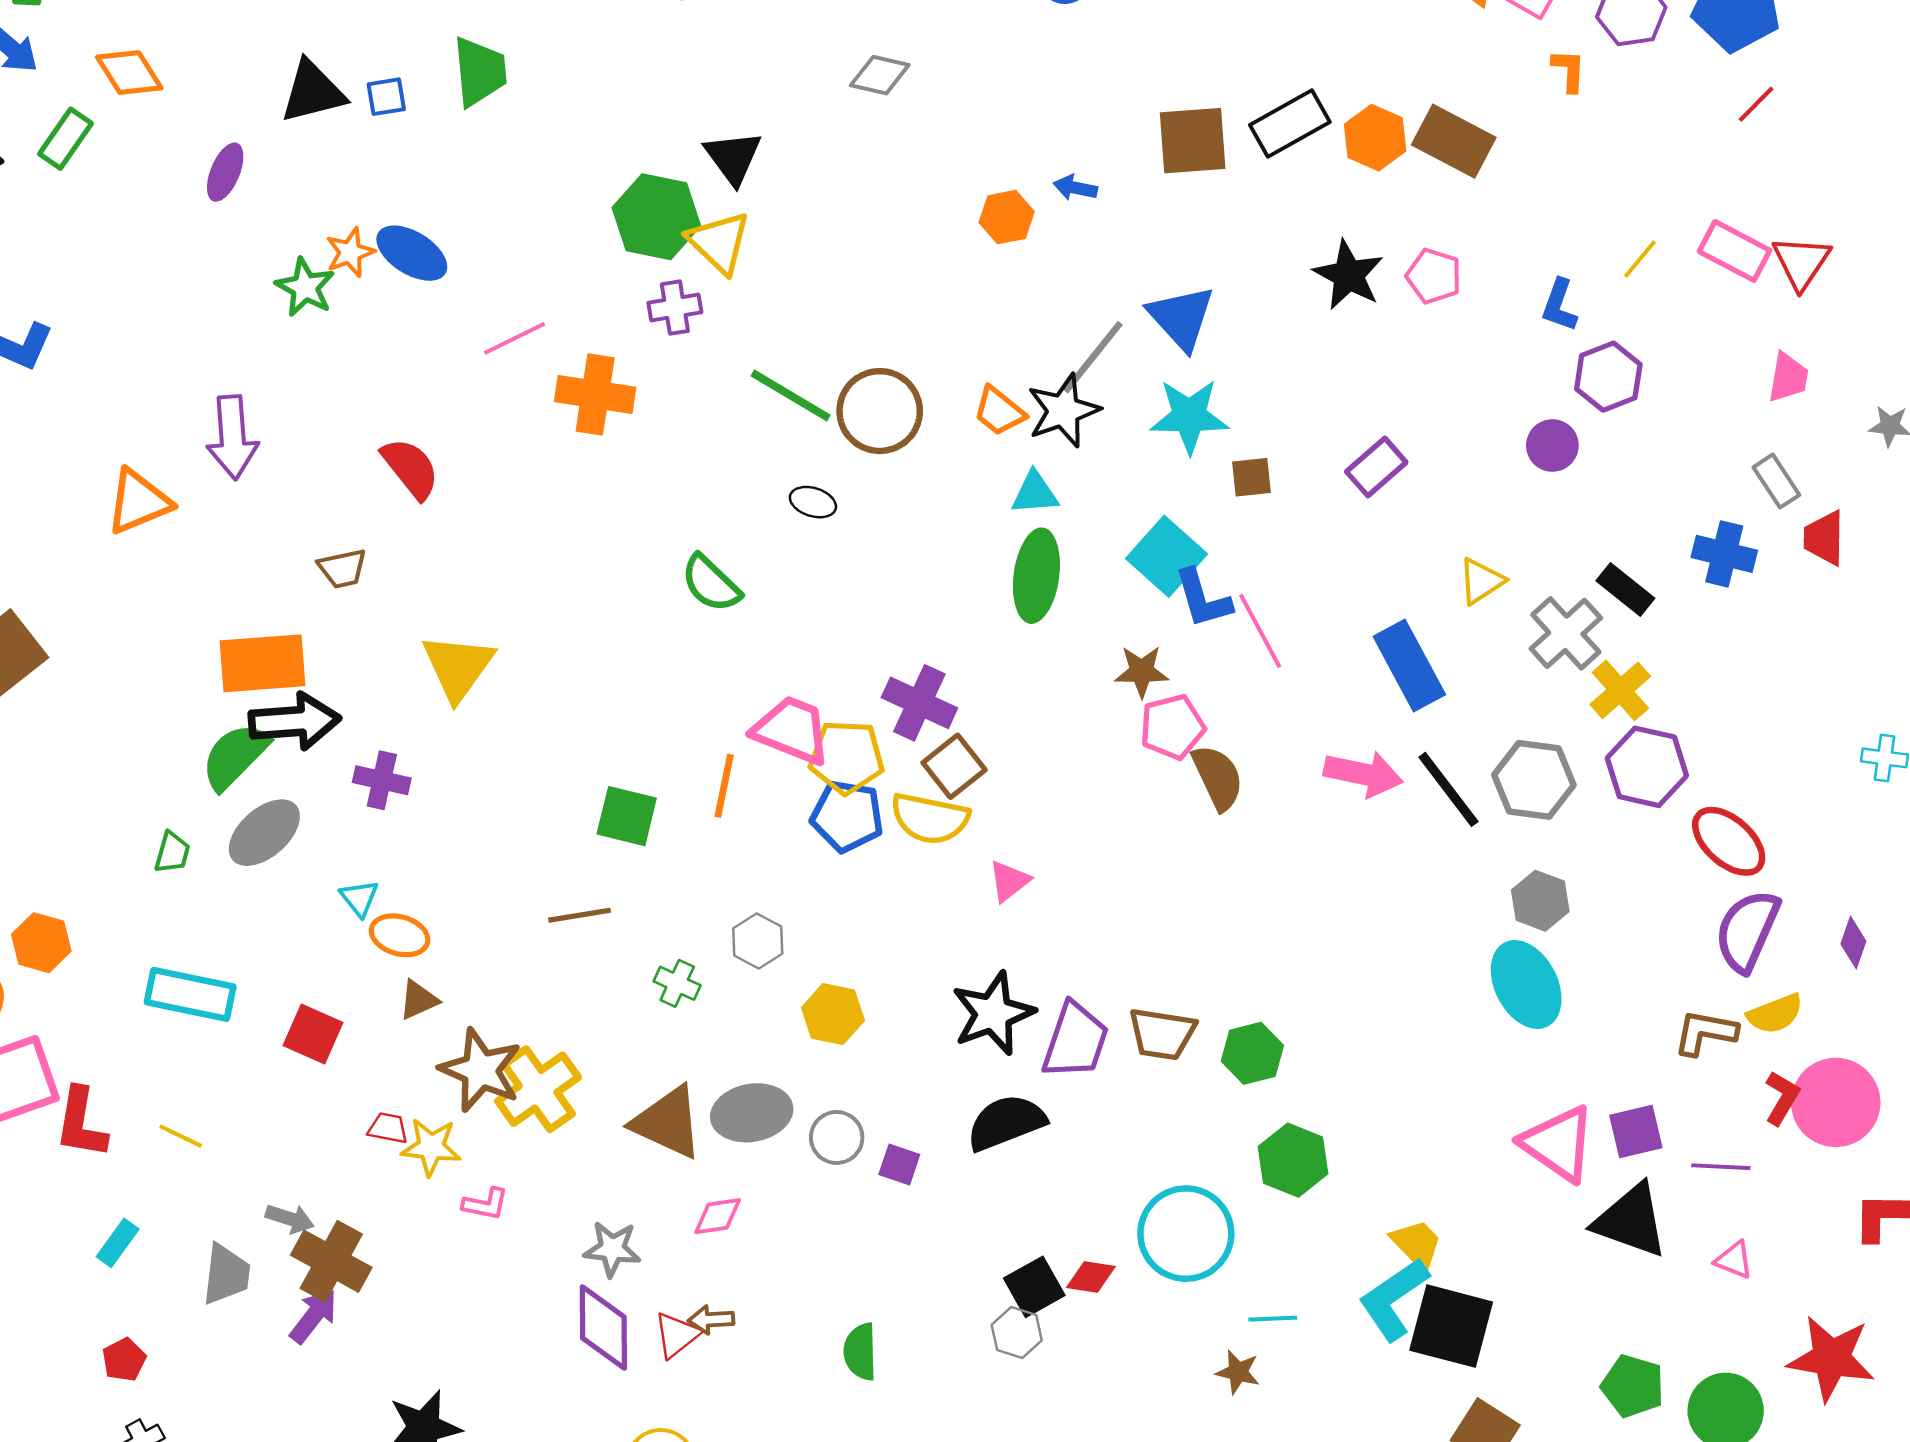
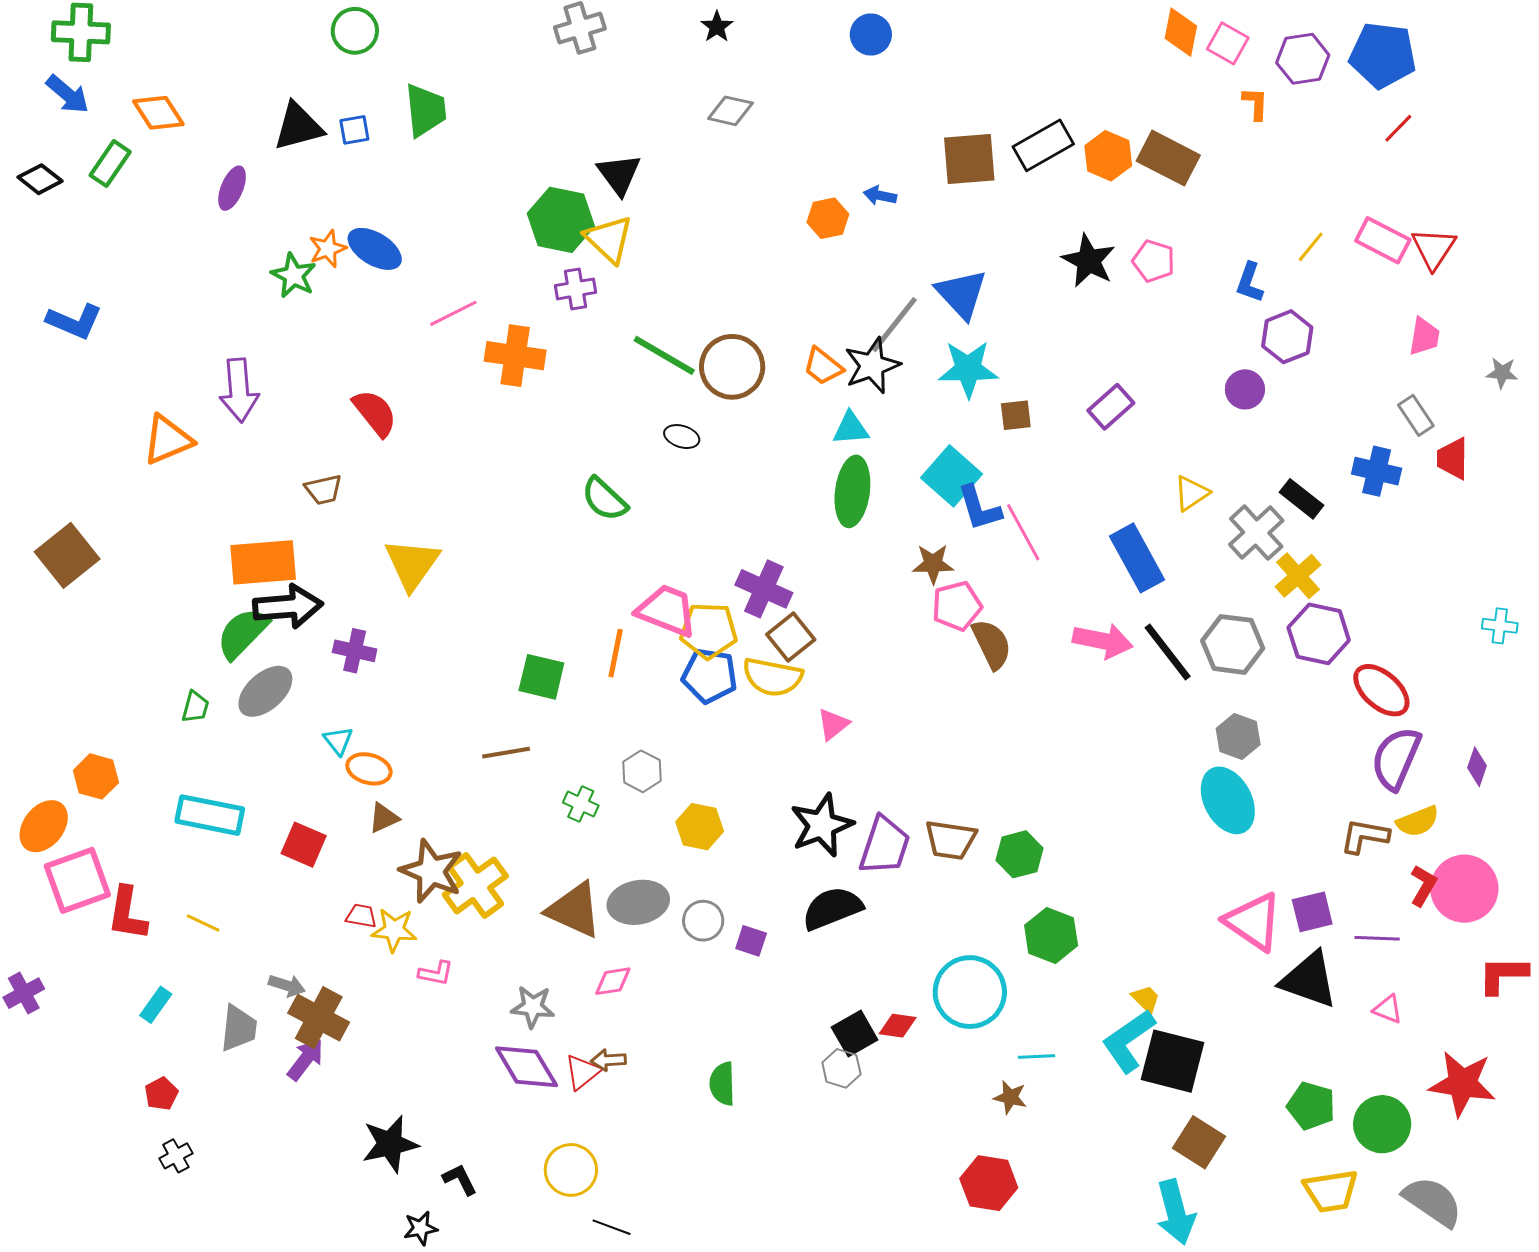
yellow trapezoid: (1417, 1244) -> (1146, 999), size x0.7
purple diamond: (603, 1328) -> (526, 1067), turned -30

